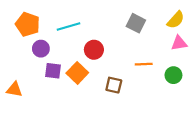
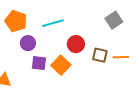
gray square: (136, 23) -> (114, 20), turned 30
brown square: (114, 85) -> (100, 55), moved

